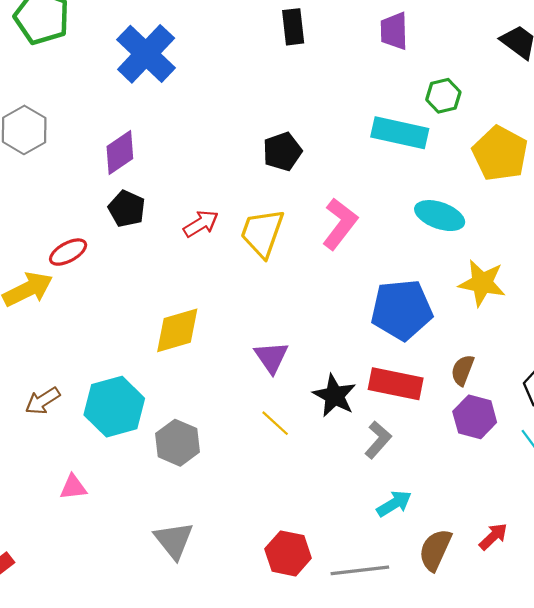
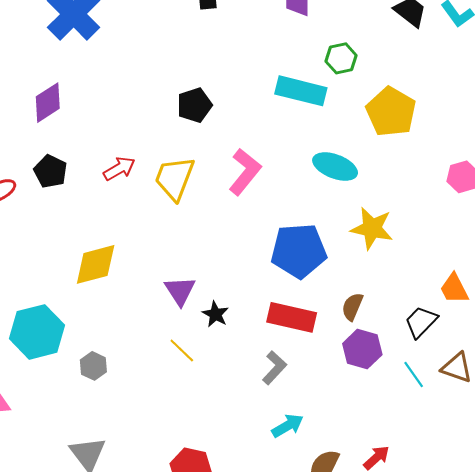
black pentagon: (127, 209) -> (50, 171), moved
black star: (334, 396) -> (215, 314), moved, size x0.7
gray hexagon: (178, 443) -> (93, 366), size x0.7

